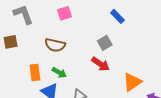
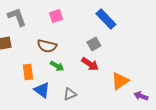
blue rectangle: (117, 16) -> (106, 19), size x1.5
green arrow: (59, 73) -> (57, 66), moved

